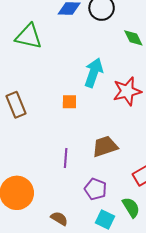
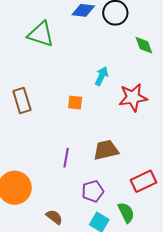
cyan arrow: (94, 73) -> (102, 76), size x0.7
purple pentagon: (95, 189) -> (93, 191), turned 30

